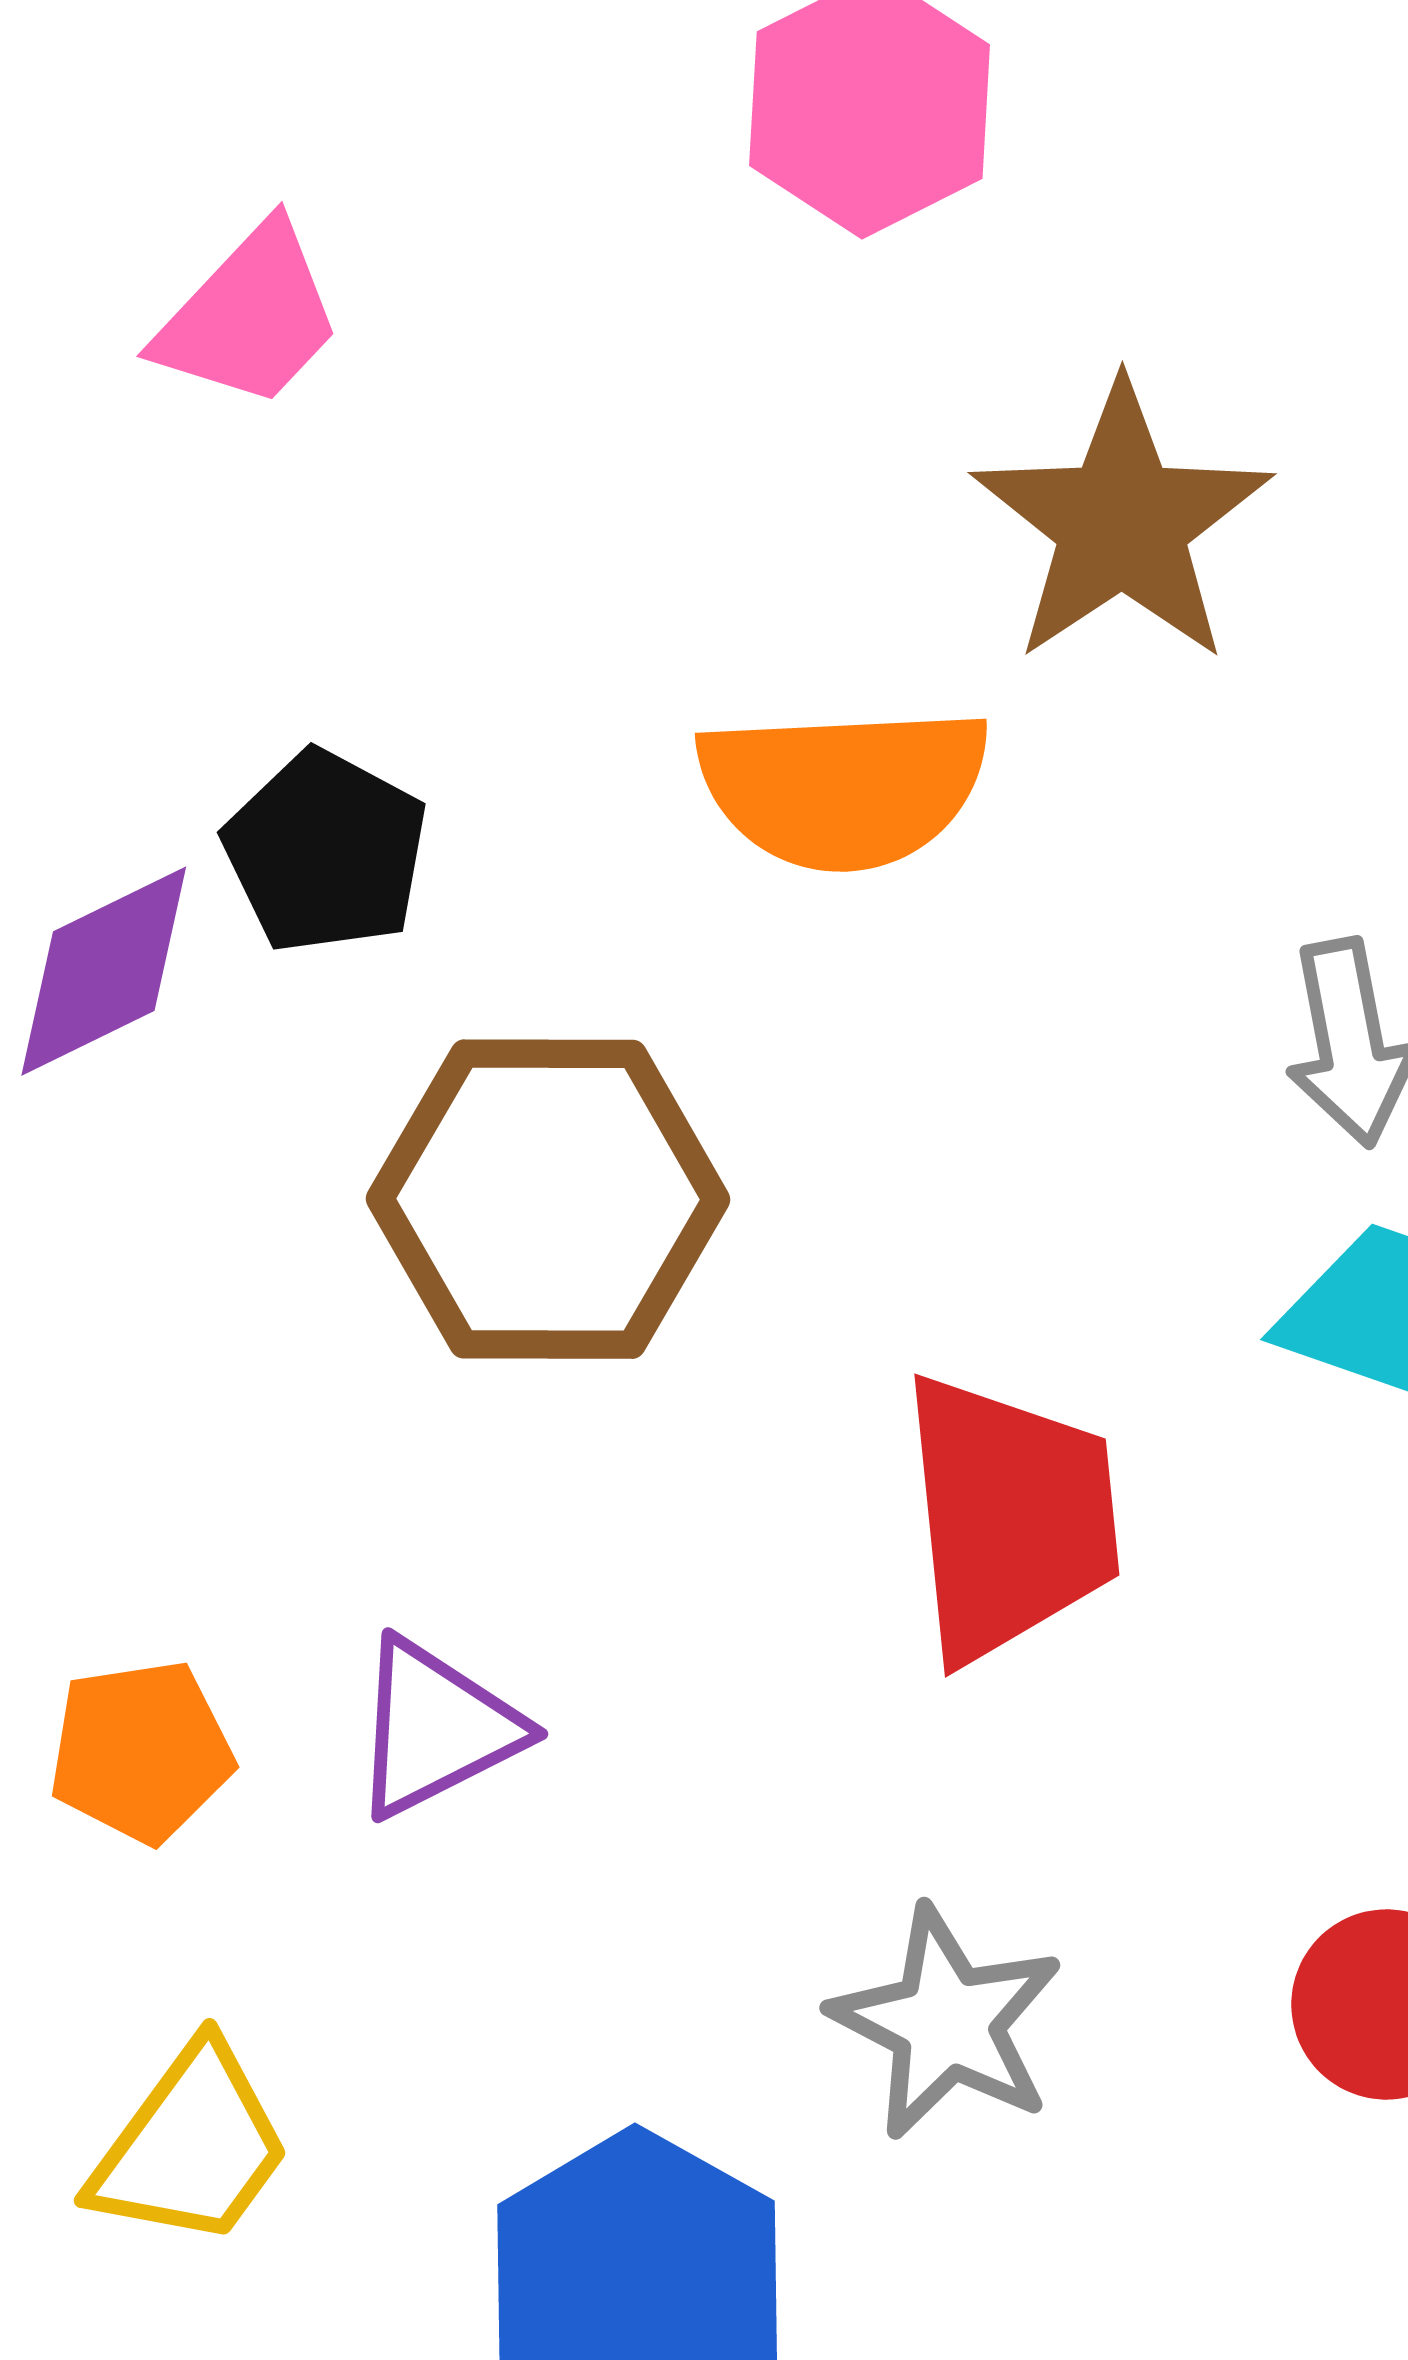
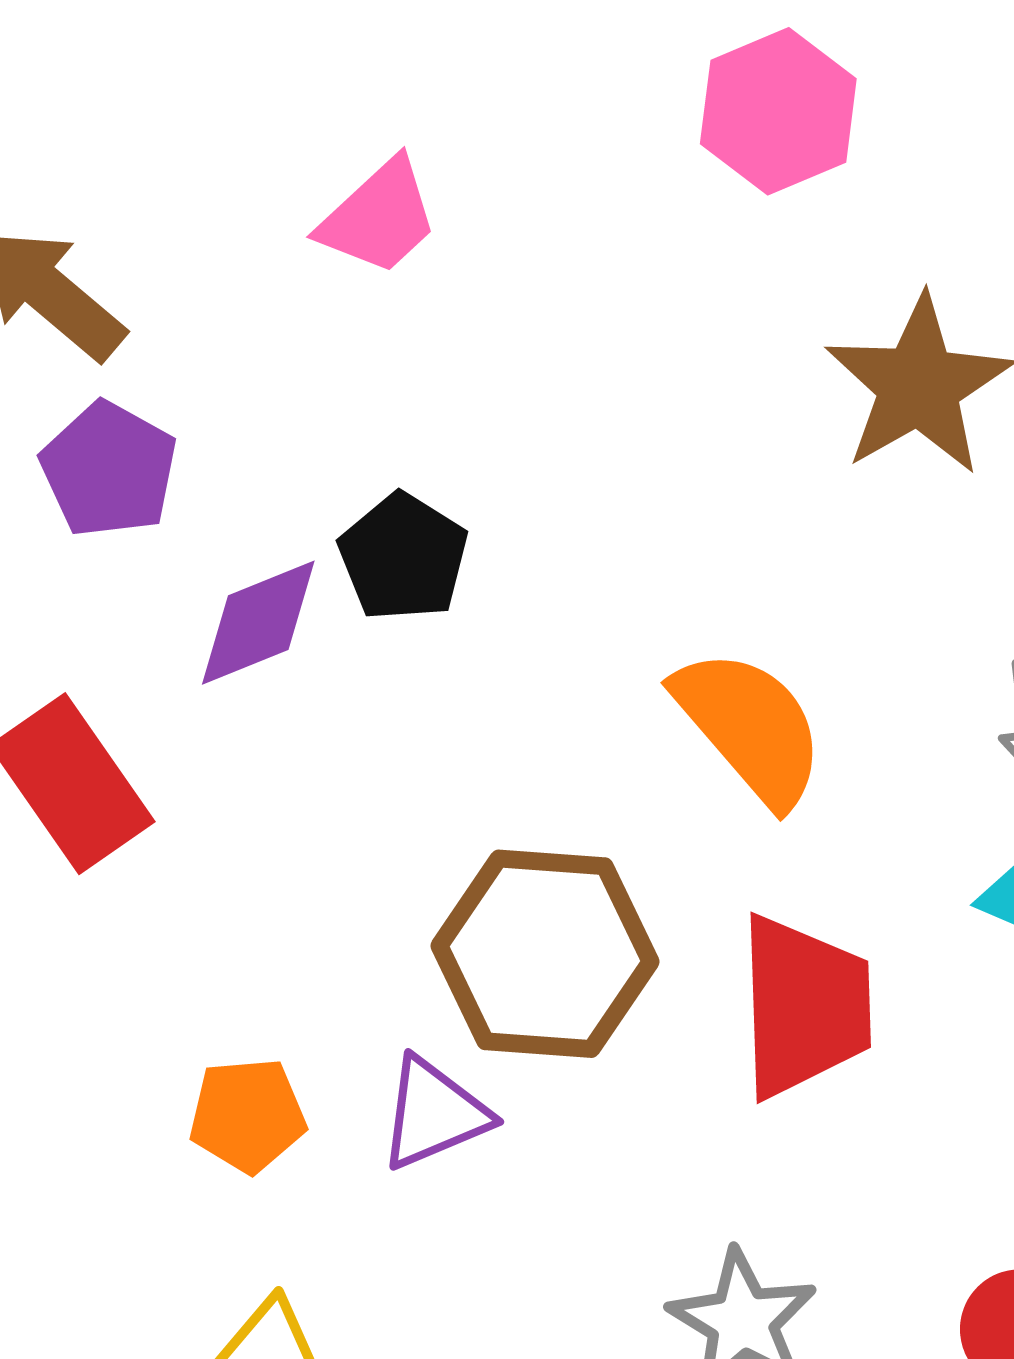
orange semicircle: (844, 788) -> (750, 727), moved, turned -132
brown hexagon: (548, 1199) -> (545, 954), moved

